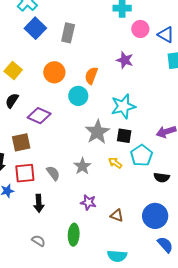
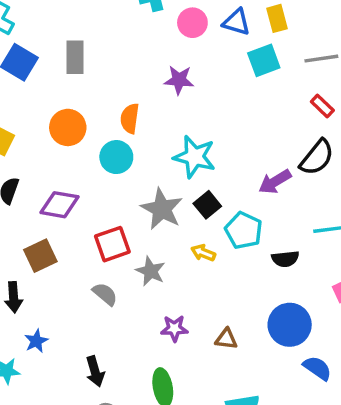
cyan star: (123, 106) -> (194, 157), turned -30
black square: (124, 136) -> (207, 205), turned -35
red square: (25, 173) -> (112, 244), moved
black arrow: (39, 203) -> (95, 371), moved

